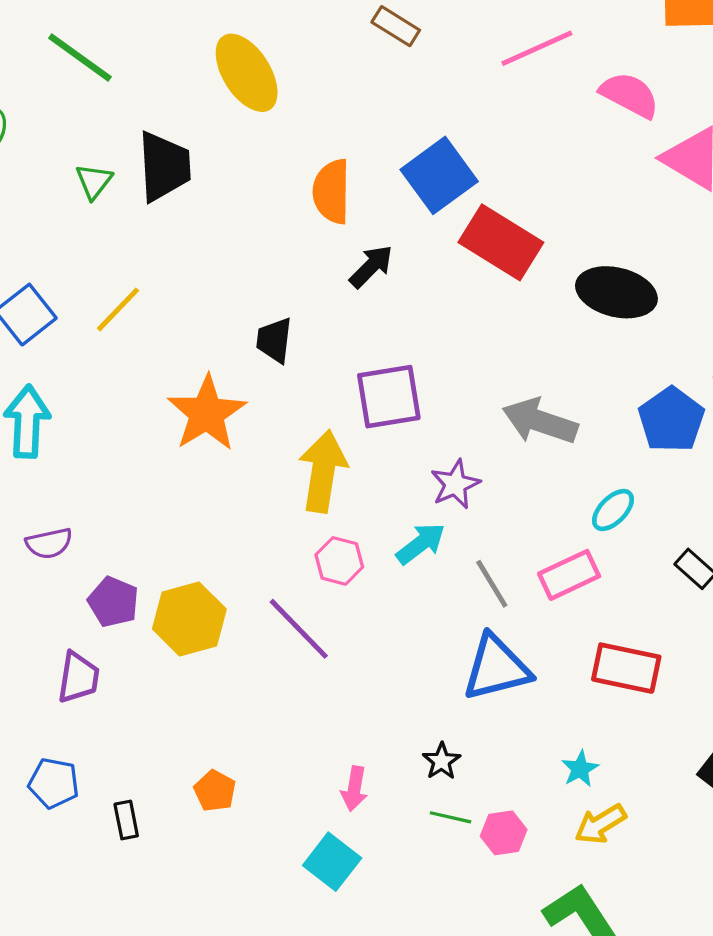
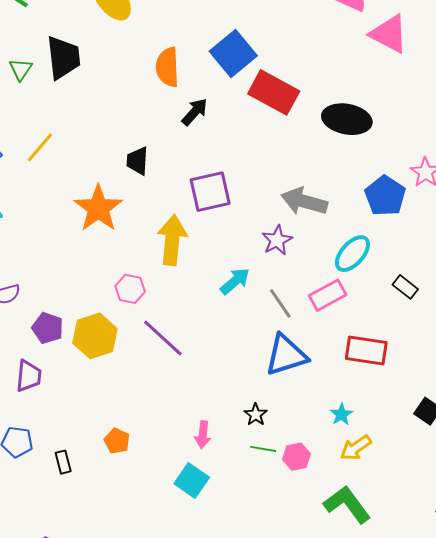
purple star: (455, 484) -> (277, 240), moved
cyan ellipse: (613, 510) -> (352, 254), size x1.4
pink hexagon: (339, 561) -> (130, 289), moved

